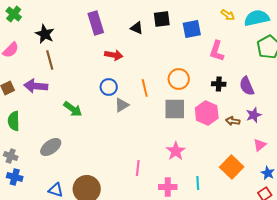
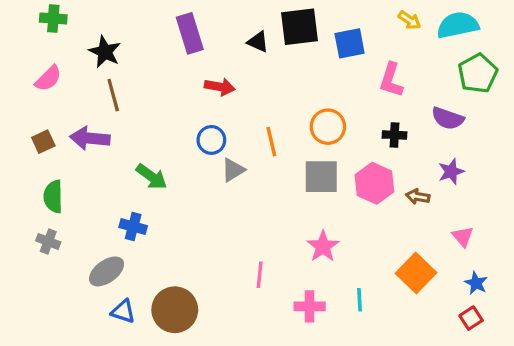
green cross: (14, 14) -> (53, 18), turned -35
black square: (162, 19) -> (300, 27), size x1.4
purple semicircle: (247, 86) -> (448, 118), moved, turned -48
purple star: (254, 115) -> (451, 172), moved
pink triangle: (260, 145) -> (463, 236), turned -32
gray ellipse: (51, 147) -> (107, 271), moved
gray cross: (11, 156) -> (48, 241), moved
blue cross: (15, 177) -> (133, 227), moved

